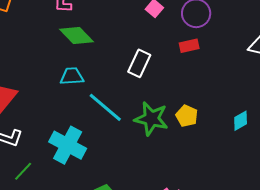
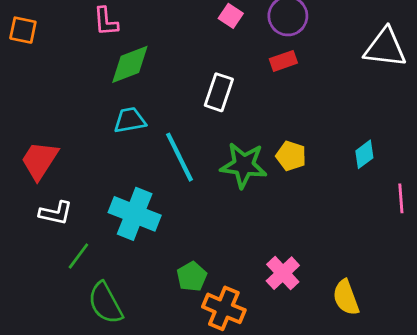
green diamond: (77, 36) -> (130, 64), turned -60
cyan line: (105, 107) -> (180, 157), turned 30

